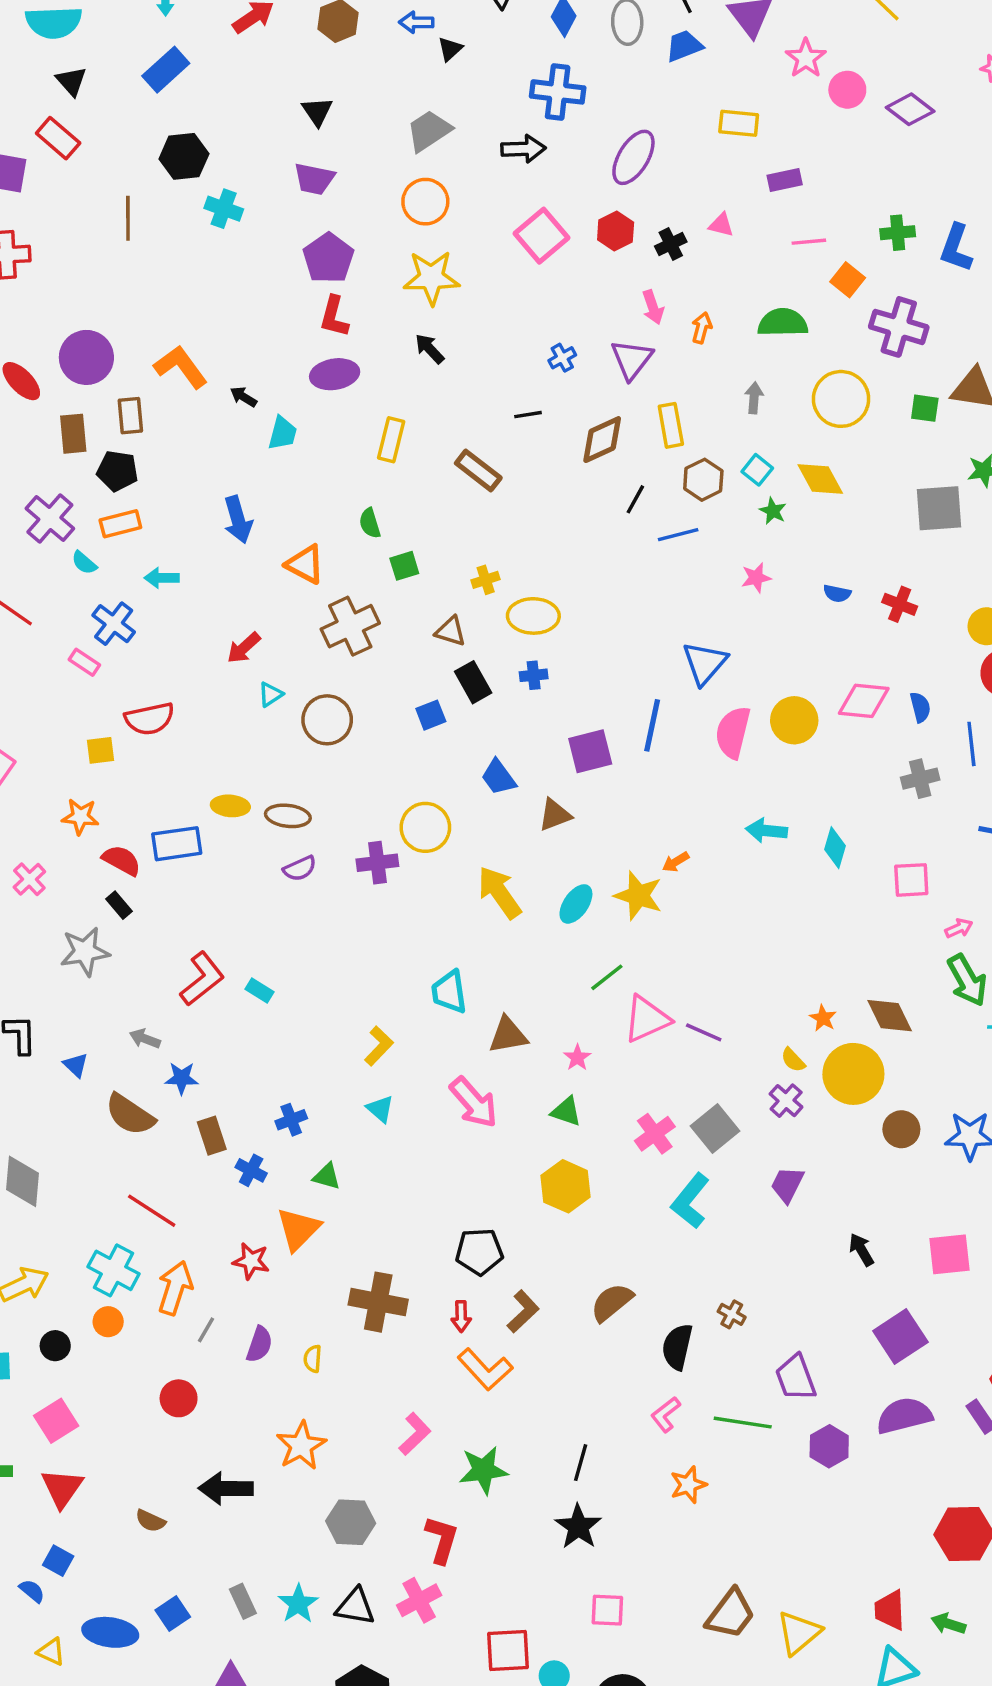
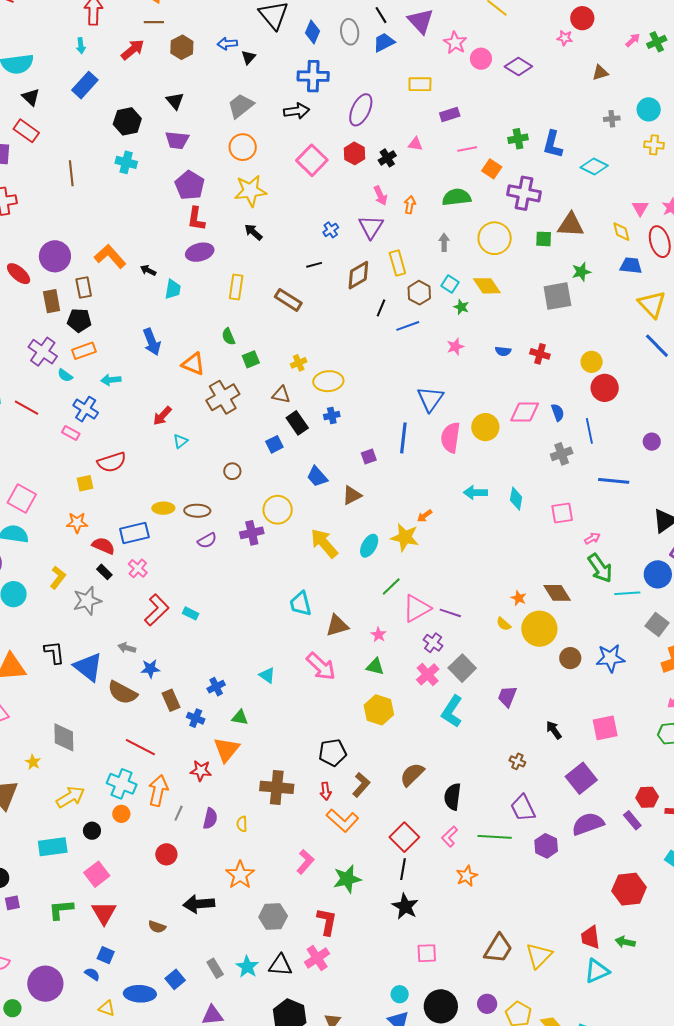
black hexagon: (184, 156) -> (127, 121), moved
brown circle: (327, 720) -> (232, 471), moved, size x0.6
purple square: (590, 751) -> (369, 456), size x0.6
pink cross: (29, 879) -> (138, 568), moved
yellow L-shape: (379, 1046) -> (58, 577), moved
blue triangle: (76, 1065) -> (88, 667), size x2.0
purple cross: (786, 1101) -> (433, 643), moved
brown cross: (732, 1314) -> (517, 761), moved
red square: (508, 1650) -> (404, 837), moved, turned -36

